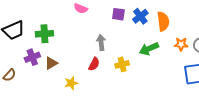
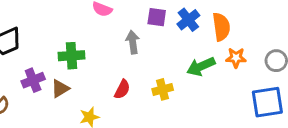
green cross: (44, 34) -> (72, 56), moved
gray arrow: (101, 42) -> (133, 42), moved
orange star: (181, 44) -> (236, 58), moved

